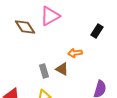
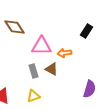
pink triangle: (50, 16) -> (42, 46), moved, turned 30

